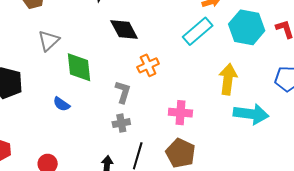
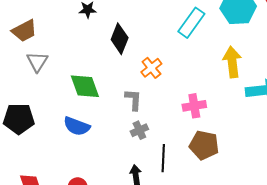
black diamond: (124, 29) -> (120, 39), turned 64
gray triangle: (49, 41) -> (37, 62), moved
blue semicircle: (61, 104) -> (77, 126), size x1.5

